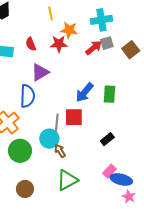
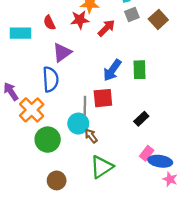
red arrow: (94, 48) -> (106, 28), moved

